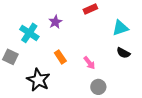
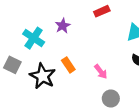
black star: (38, 80) -> (43, 76), moved

